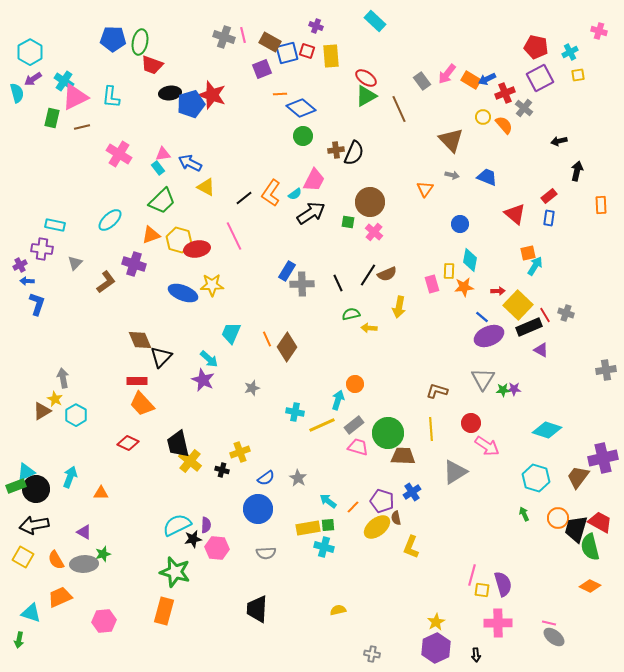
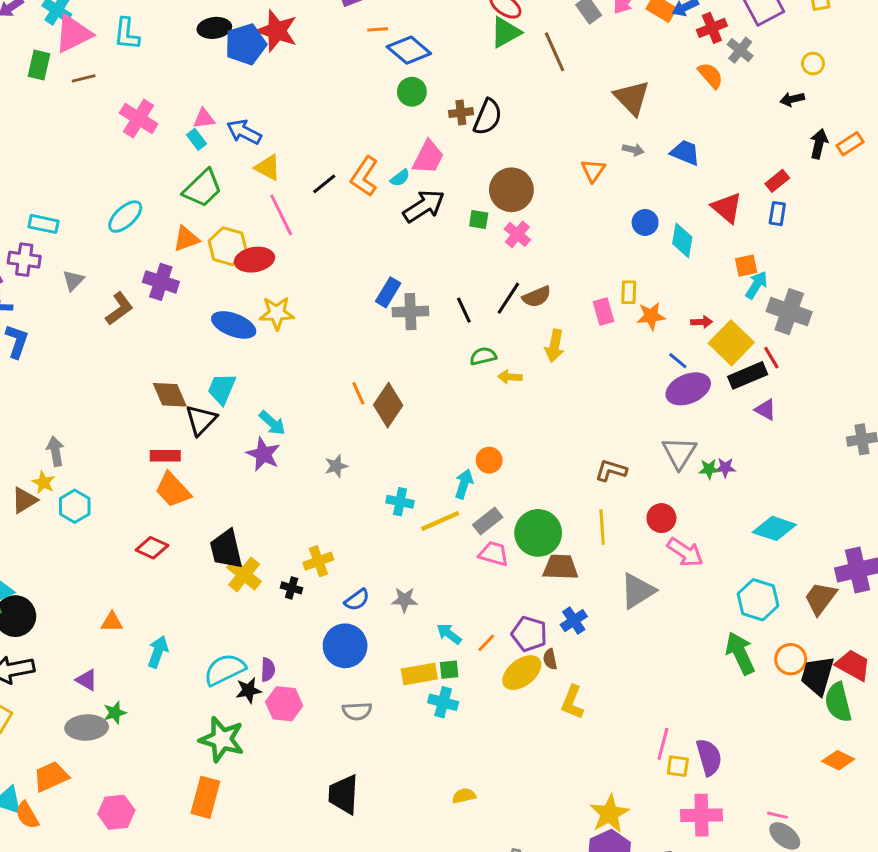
yellow circle: (483, 117) -> (813, 64), moved
orange rectangle: (601, 205) -> (850, 144), moved, turned 60
pink line: (234, 236) -> (281, 215), moved
cyan diamond: (470, 260) -> (682, 240), moved
gray cross: (566, 313) -> (789, 312), moved, size x1.8
cyan trapezoid: (231, 333) -> (222, 389), moved
cyan arrow: (70, 477) -> (158, 652), moved
gray star: (298, 478) -> (404, 600), turned -30
green arrow: (524, 514) -> (740, 653), size x2.0
orange semicircle: (56, 560) -> (27, 815), moved
yellow star: (436, 622) -> (609, 814), size x1.5

